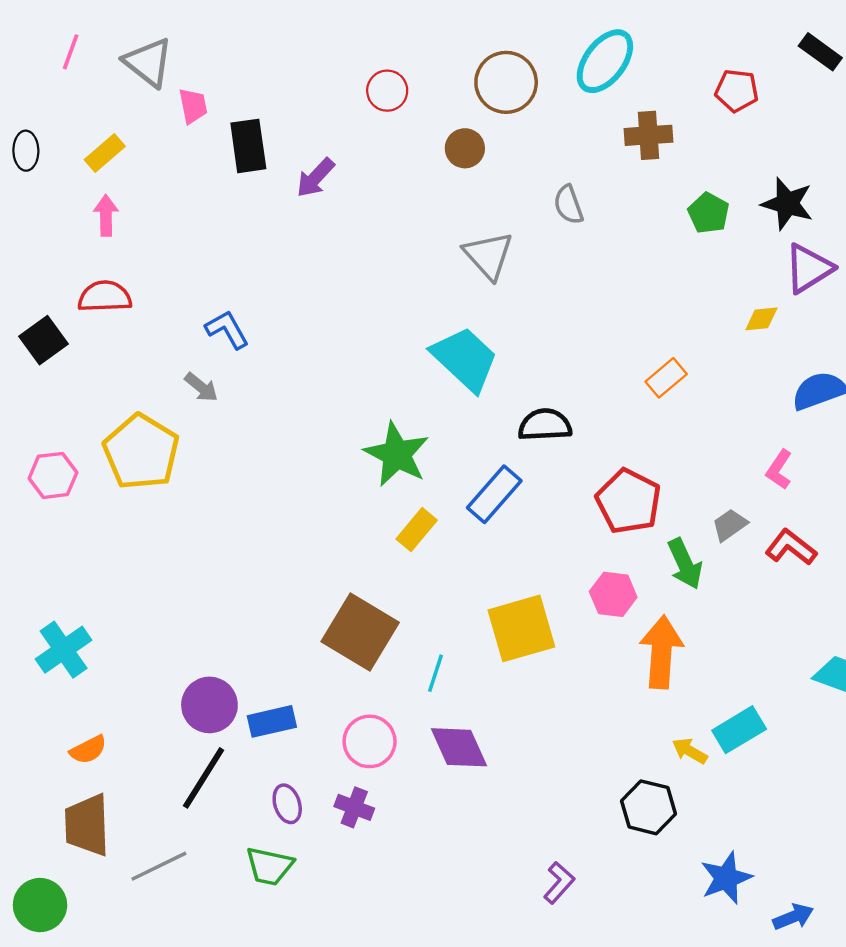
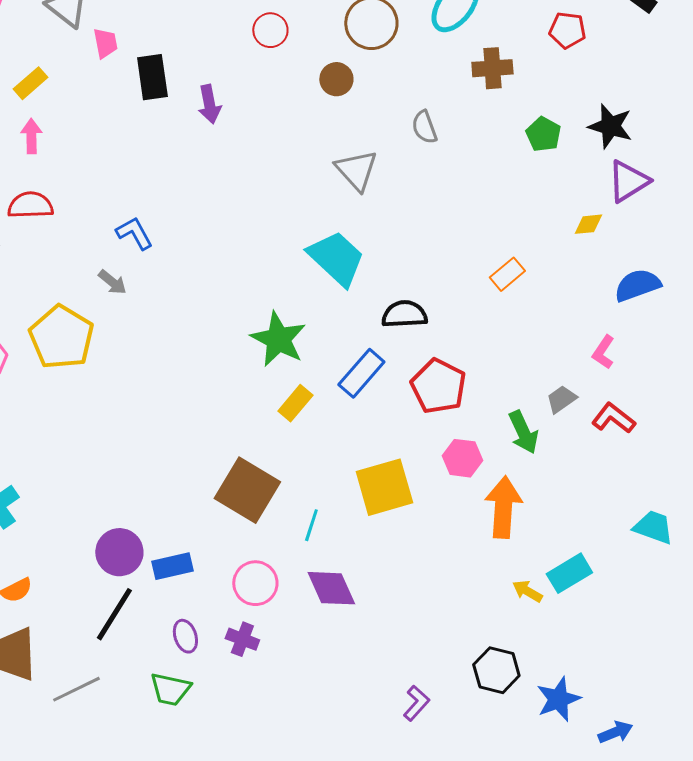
purple arrow: (315, 178) -> (209, 104), turned -54
red pentagon: (628, 501) -> (438, 386), moved
black hexagon: (648, 807) -> (496, 670), moved

